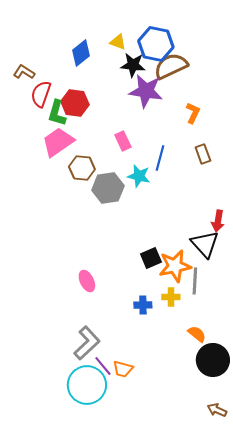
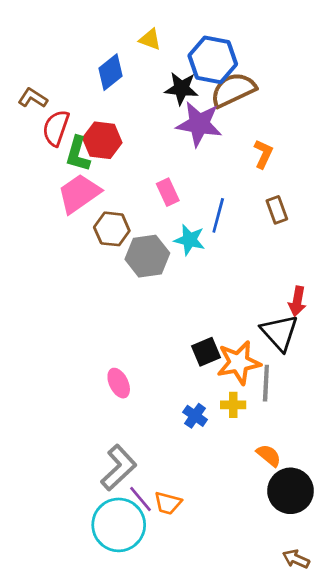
yellow triangle: (118, 42) -> (150, 39), moved
blue cross: (143, 305) -> (195, 416), turned 36

